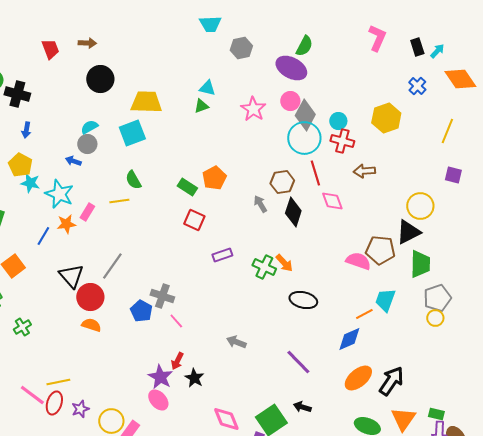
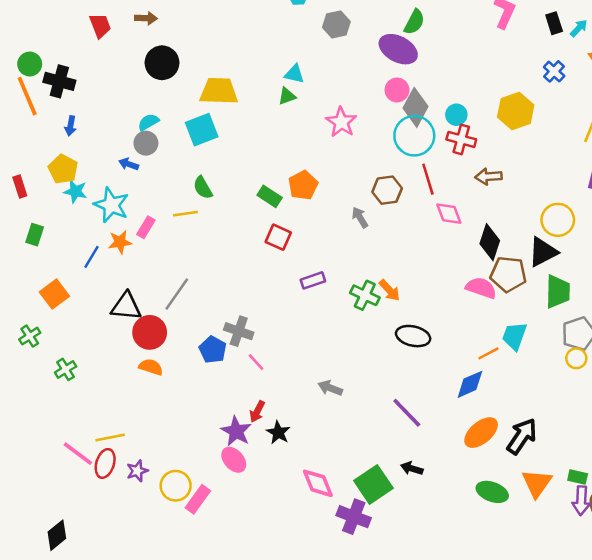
pink star: (253, 109) -> (341, 122), moved
black diamond: (293, 212) -> (490, 242), moved
black triangle: (71, 276) -> (126, 306), turned -44

